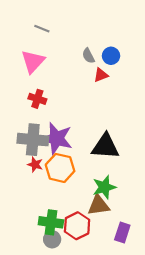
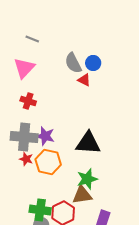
gray semicircle: (88, 56) -> (73, 63), size x1.5
red triangle: (101, 75) -> (84, 80), turned 48
purple star: (57, 138) -> (45, 136), size x0.7

